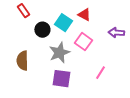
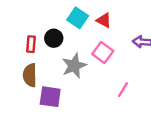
red rectangle: (23, 11) -> (31, 44), moved, turned 40
cyan square: (63, 23) -> (78, 18), moved
purple square: (61, 79) -> (50, 97), moved

